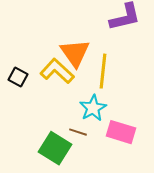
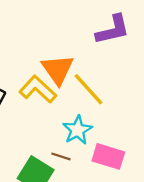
yellow line: (103, 71) -> (88, 89), turned -48

